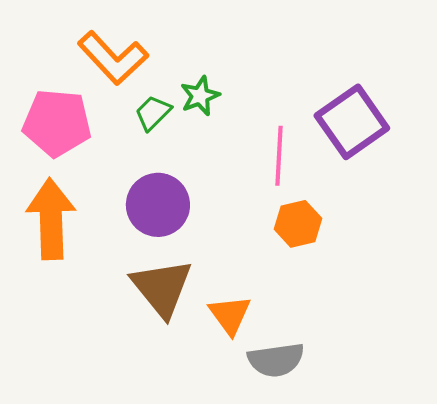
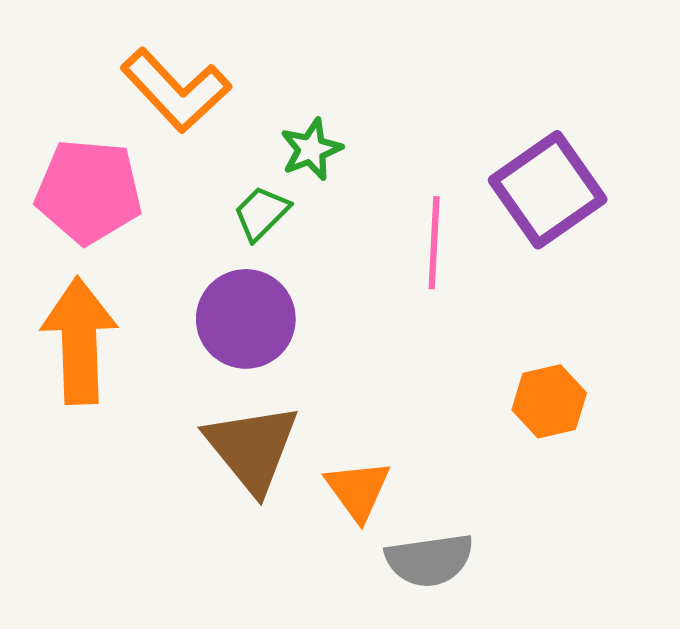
green trapezoid: (153, 113) -> (261, 213), moved
orange hexagon: (298, 224) -> (549, 401), moved

